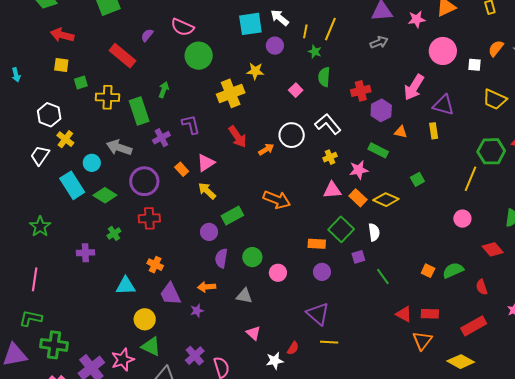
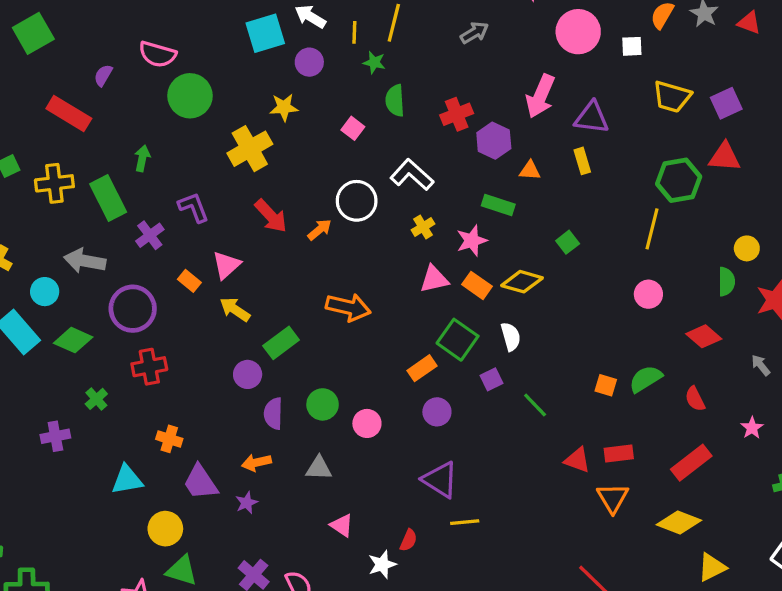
orange rectangle: (317, 244) -> (422, 368), turned -30

